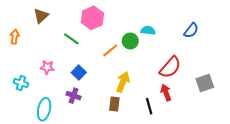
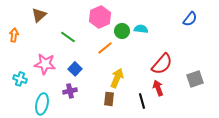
pink hexagon: (92, 18) -> (100, 17), moved
blue semicircle: (191, 30) -> (190, 19), moved
green circle: (130, 41) -> (122, 31), moved
pink star: (47, 67) -> (45, 64), size x1.5
purple cross: (73, 96) -> (70, 91), turned -32

